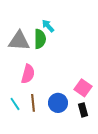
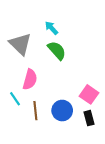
green semicircle: (40, 39) -> (57, 50), moved, turned -42
gray triangle: (19, 41) -> (20, 44), turned 40
cyan line: (15, 104) -> (15, 99), moved

